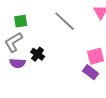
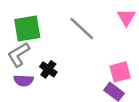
green square: (21, 21) -> (27, 28), size x1.6

